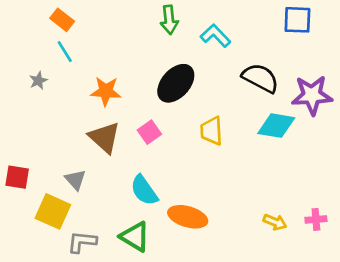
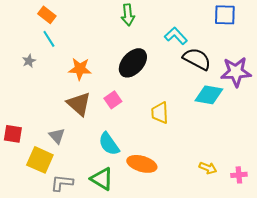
cyan L-shape: (215, 36) -> (176, 36), moved
yellow trapezoid: (211, 131) -> (160, 113), moved
pink cross: (316, 219) -> (239, 175), moved

